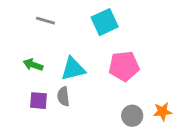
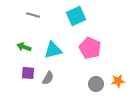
pink pentagon: (124, 66) -> (90, 48), turned 30
gray semicircle: (63, 96) -> (48, 78), moved, turned -144

